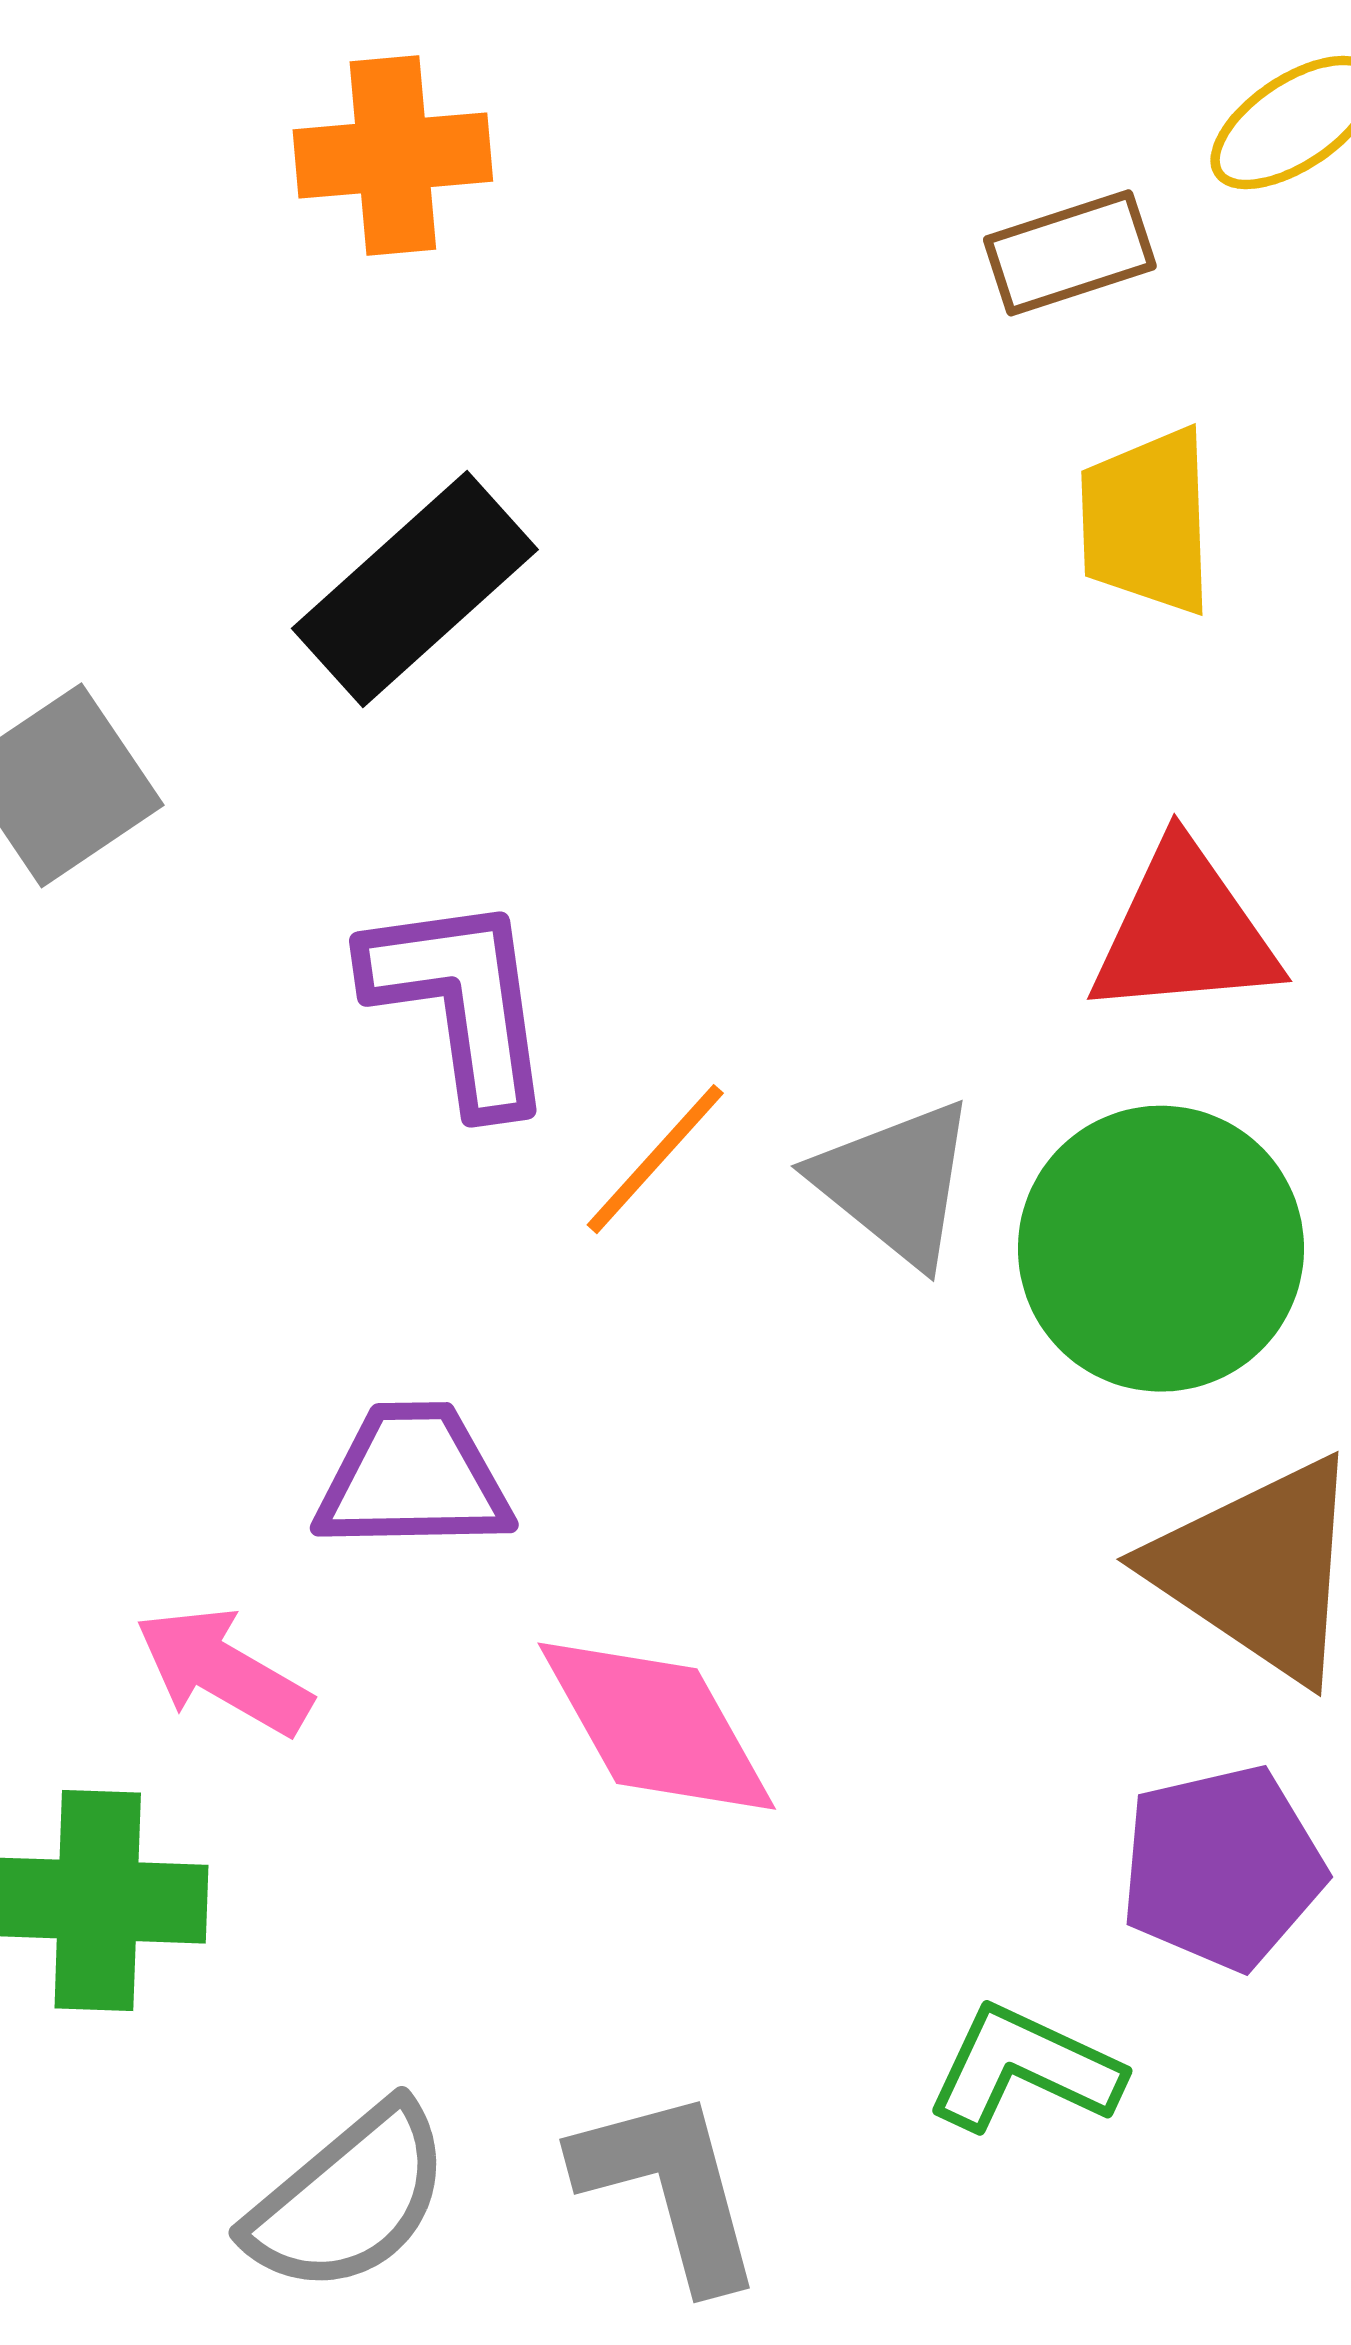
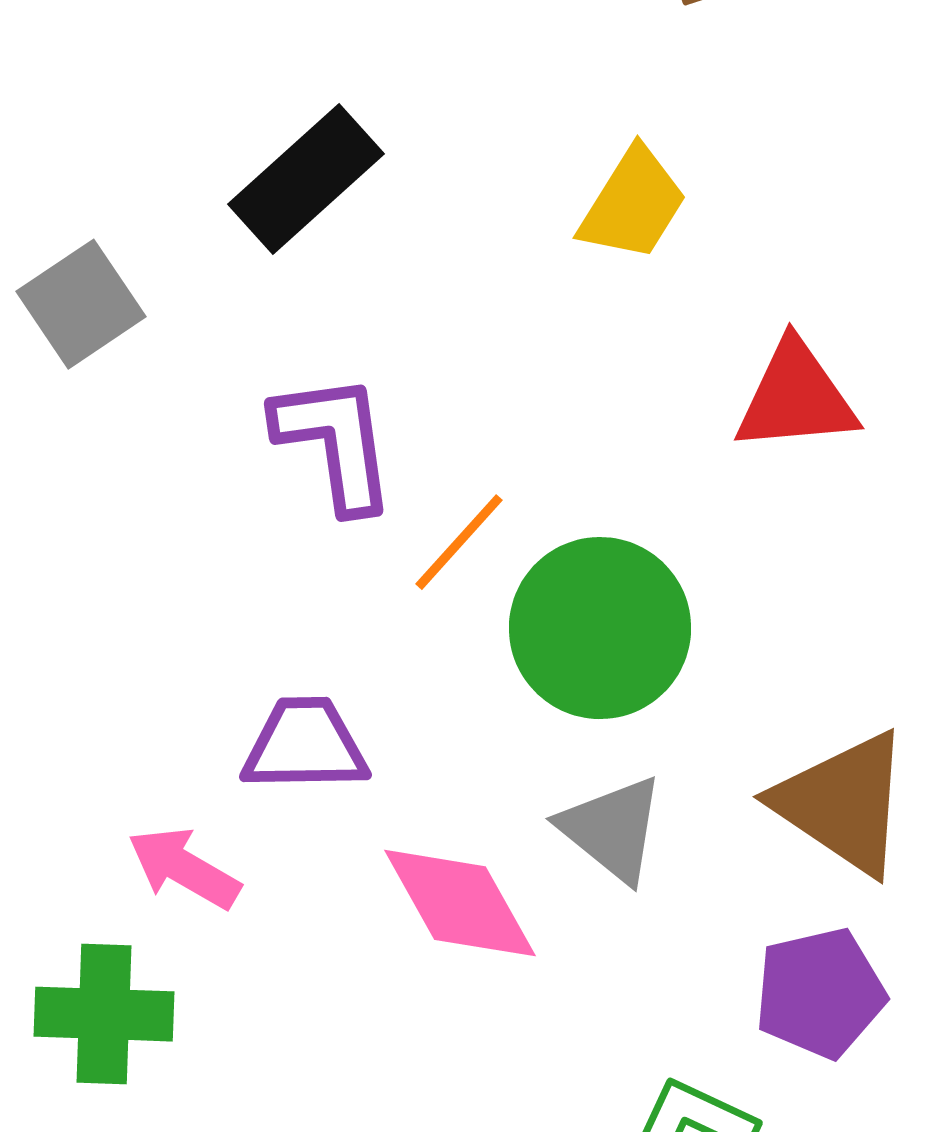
yellow trapezoid: (1147, 521) -> (633, 204), moved, turned -146
gray triangle: (896, 1183) -> (612, 829), moved
green circle: (1161, 1249) -> (600, 628), moved

